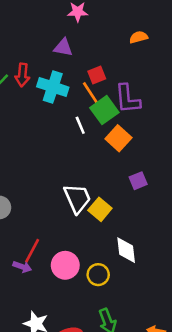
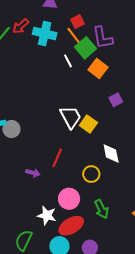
red arrow: (22, 75) -> (21, 26), turned 48
red line: (32, 251) -> (57, 158), moved
pink circle: (65, 265) -> (69, 199), moved

